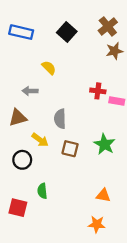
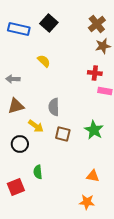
black square: (67, 32) -> (49, 23), moved
gray arrow: (30, 91) -> (13, 79), moved
red cross: (98, 91) -> (95, 73), moved
red square: (18, 208) -> (16, 187), turned -36

